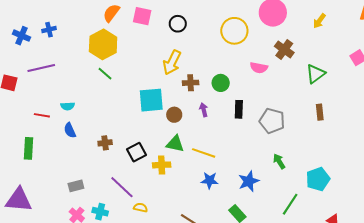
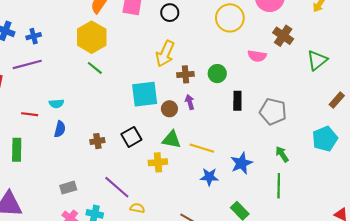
blue cross: (49, 30) -> (34, 36), moved
purple arrow: (204, 110) -> (190, 102), moved
brown rectangle: (320, 112) -> (337, 100), moved, turned 49
blue semicircle: (70, 130) -> (60, 129), turned -140
black square: (136, 152) -> (131, 137), moved
cyan pentagon: (318, 179) -> (325, 139), moved
blue star: (249, 181) -> (241, 163), moved
green line: (290, 204) -> (279, 186), moved, turned -30

